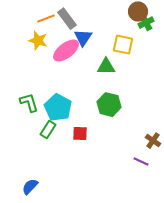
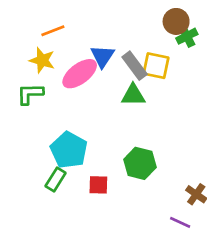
gray rectangle: (67, 19) -> (135, 66), moved
green L-shape: (29, 103) -> (30, 94), moved, turned -75
green hexagon: (109, 105) -> (140, 163), moved

